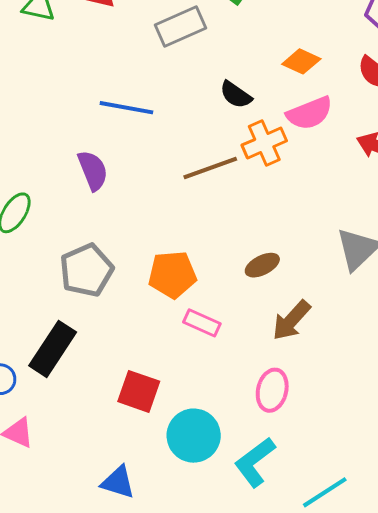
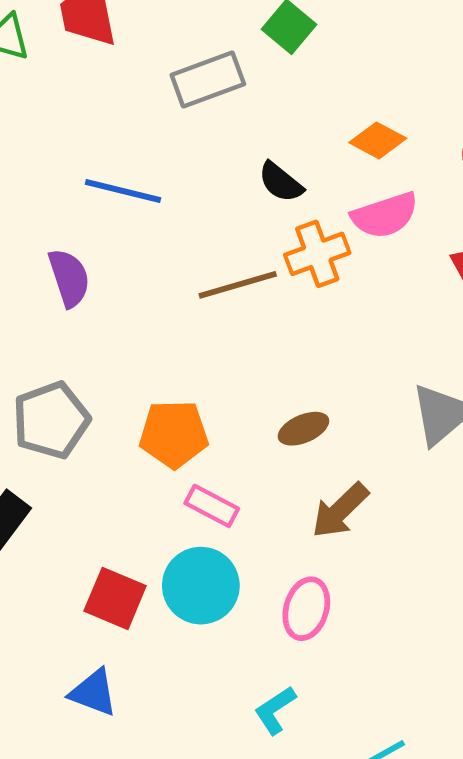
cyan circle: (194, 436) -> (201, 586), moved
cyan L-shape: (255, 462) -> (275, 710), size x0.7
blue triangle: (118, 482) -> (93, 693), moved

